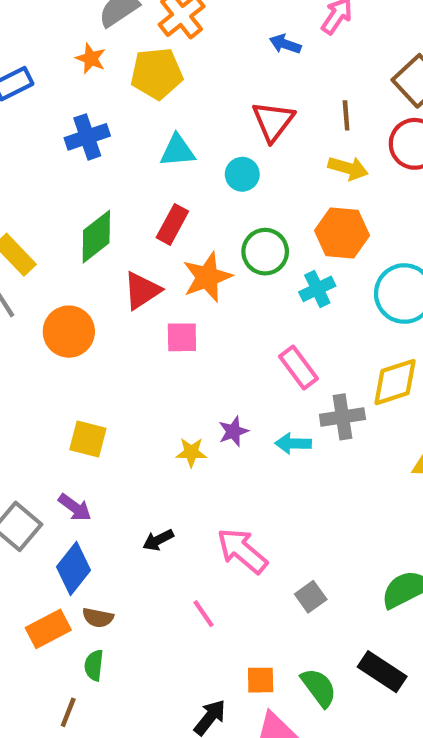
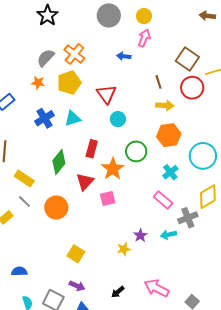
red triangle: (273, 121) -> (106, 94), moved
cyan triangle: (177, 151) -> (73, 118), moved
cyan cross: (317, 289) -> (170, 172), moved
yellow square: (88, 439) -> (76, 254), turned 30

